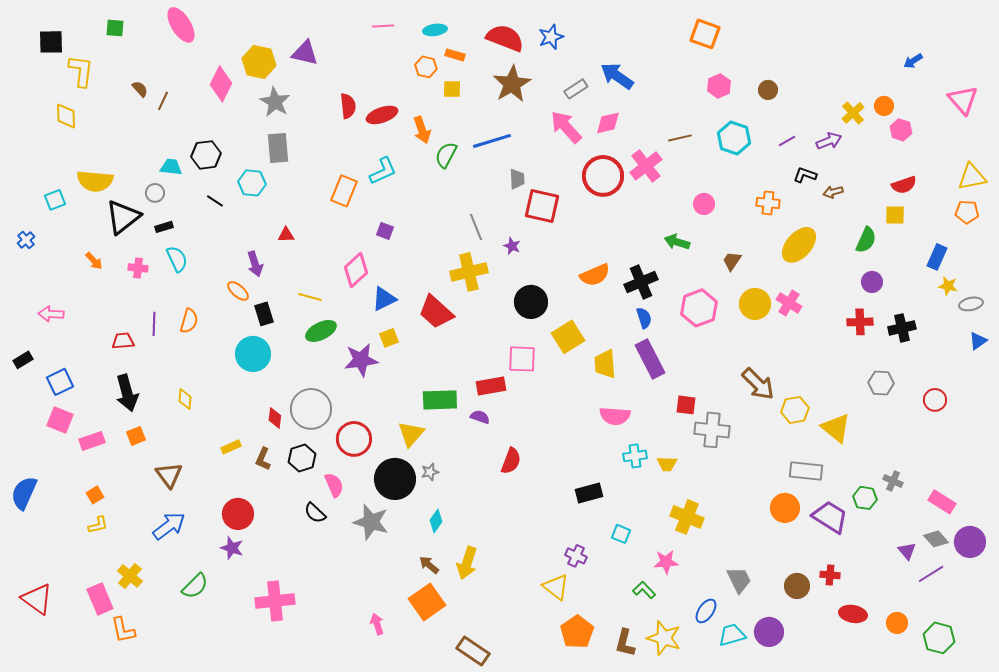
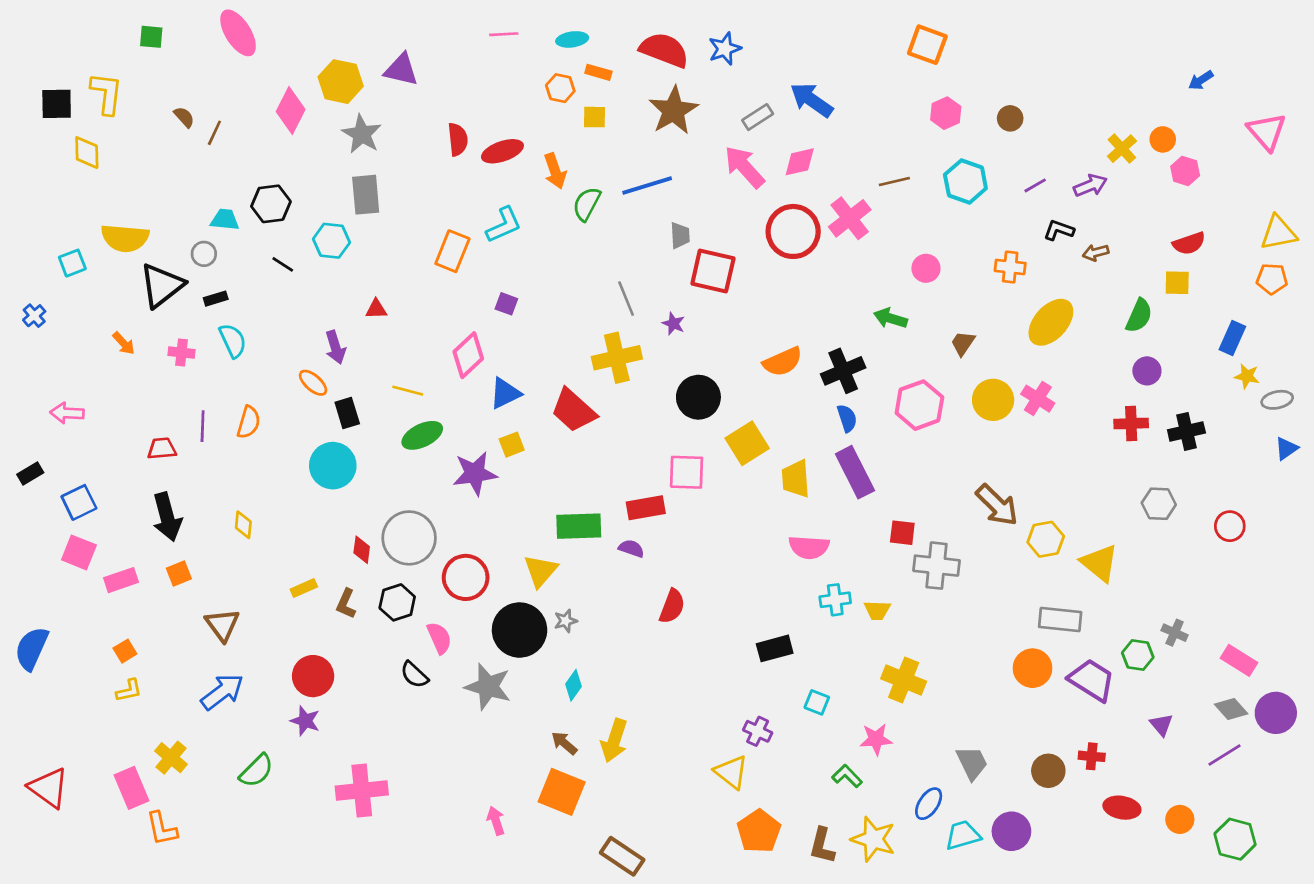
black square: (51, 42) -> (57, 104), moved
purple triangle: (907, 551) -> (1161, 725), moved
orange square: (427, 602) -> (562, 792), turned -33

